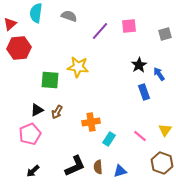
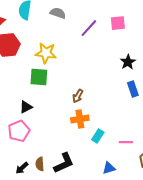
yellow star: (78, 67) -> (46, 53), moved
brown arrow: (57, 112) -> (78, 96), moved
pink line: (140, 136) -> (126, 142), moved, turned -40
brown semicircle: (98, 167) -> (40, 164), moved

